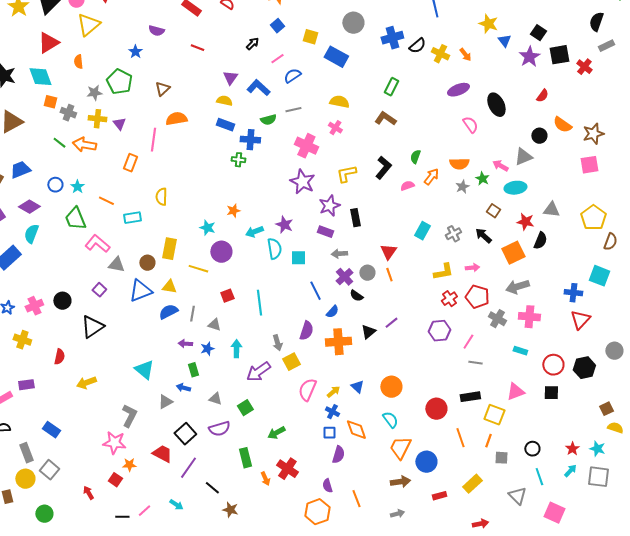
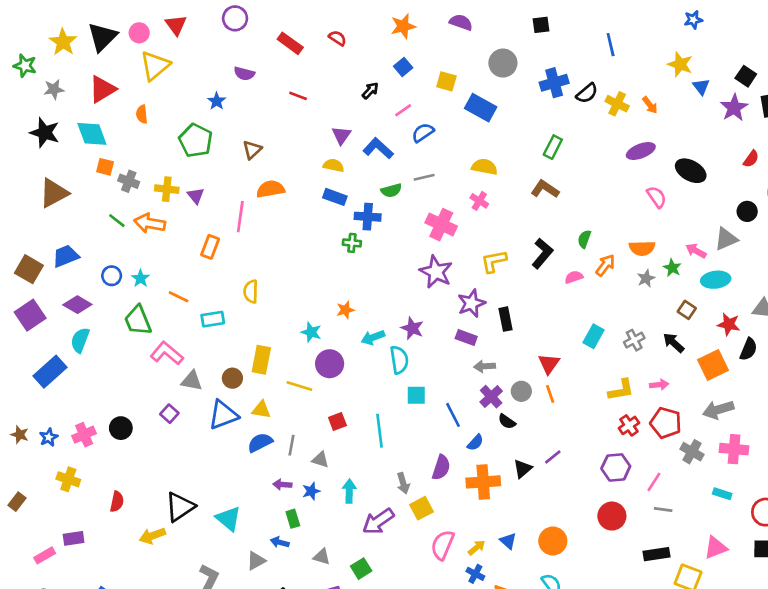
gray star: (94, 93) -> (54, 89), moved
black ellipse: (496, 105) -> (691, 171), turned -35
cyan square: (298, 258) -> (416, 395), moved
black triangle: (92, 327) -> (180, 507), moved
red circle: (436, 409) -> (612, 516), moved

